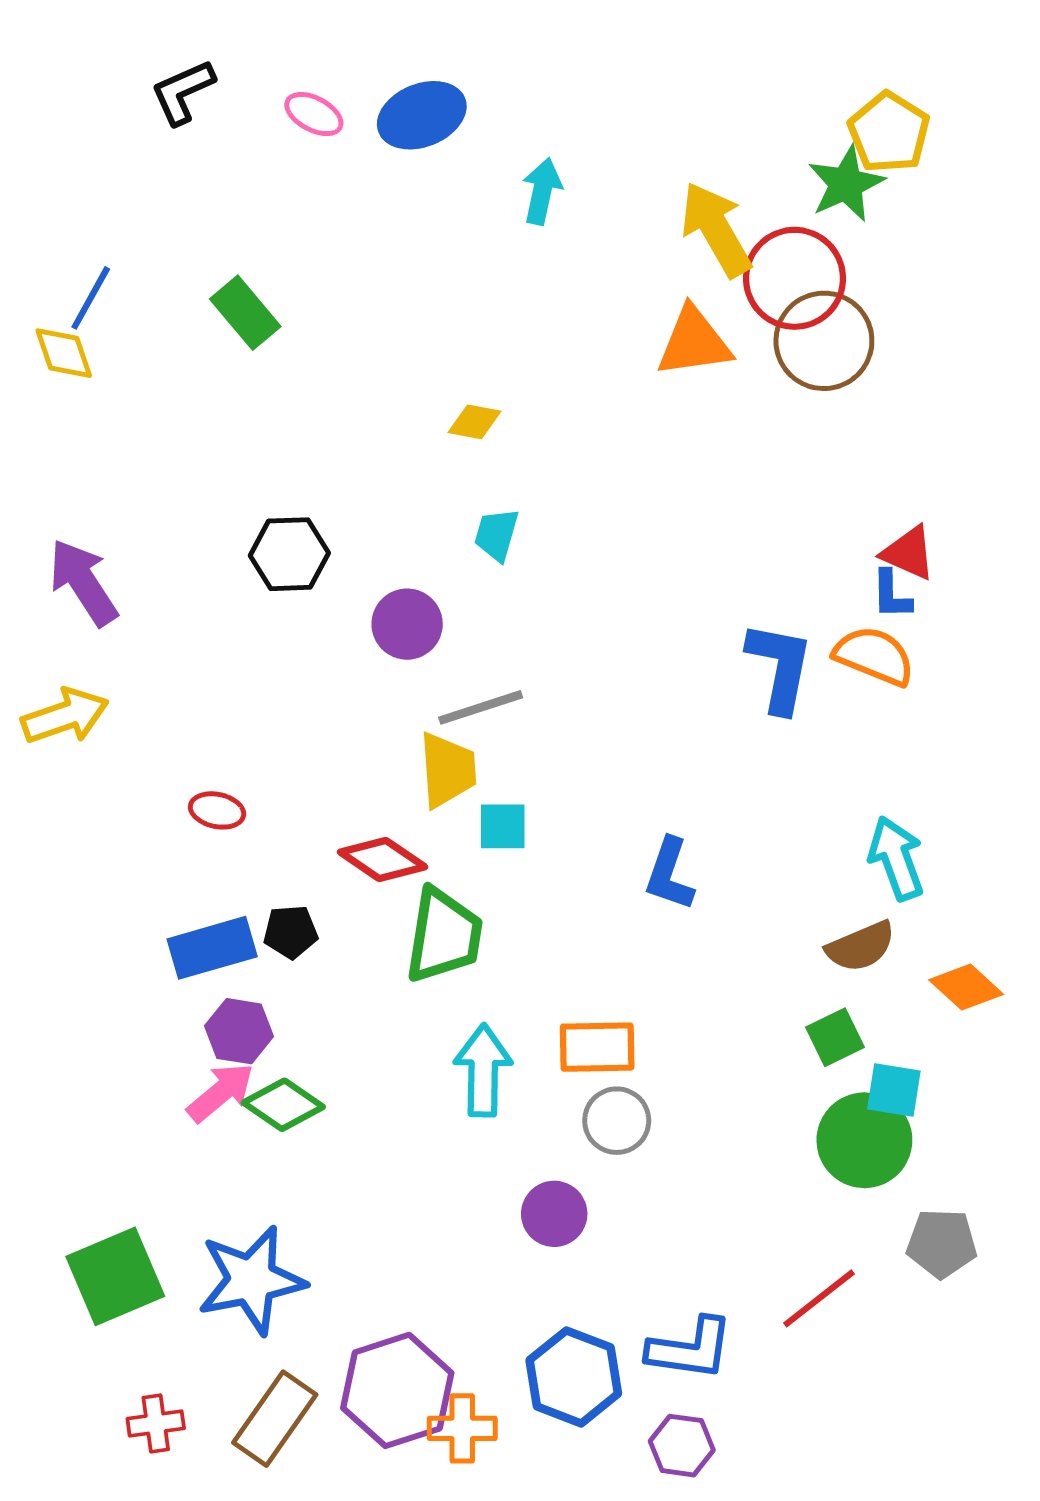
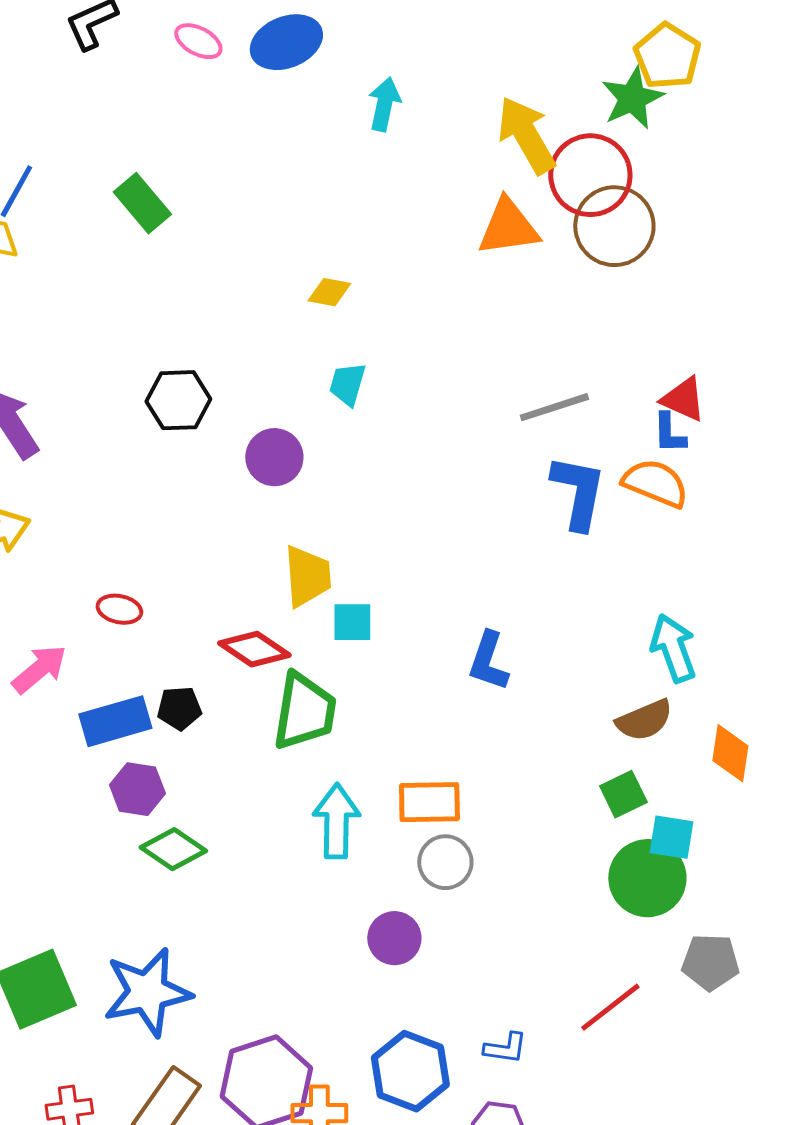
gray line: (481, 707) -> (554, 407), moved
orange diamond: (966, 987) -> (730, 753), turned 56
pink arrow: (221, 1092) -> (39, 669), moved
blue L-shape: (690, 1349) -> (505, 1048), size x0.6

